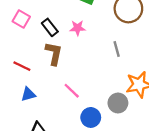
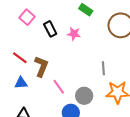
gray line: (117, 49) -> (103, 68), moved
brown L-shape: (54, 53) -> (41, 66), moved
gray circle: (118, 103) -> (84, 96), moved

